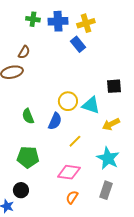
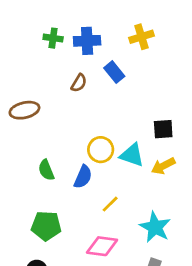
yellow cross: (86, 23) -> (141, 37), moved
brown semicircle: (24, 52) -> (79, 83), moved
yellow arrow: (111, 124) -> (163, 166), moved

